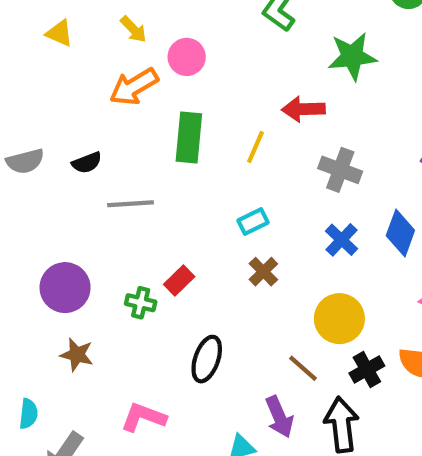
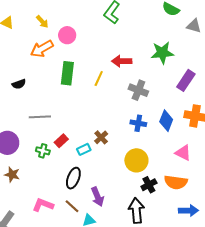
green star: (352, 56) -> (162, 53), moved
gray line: (131, 204) -> (40, 117), moved
cyan rectangle: (253, 221) -> (84, 149), moved
blue cross: (342, 240) -> (138, 123), turned -35
brown line: (303, 368) -> (72, 206), moved
purple arrow: (279, 417) -> (98, 197), moved

